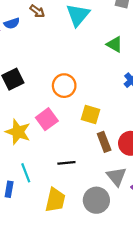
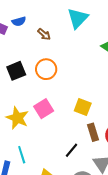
brown arrow: (37, 11) -> (44, 34), moved
orange circle: (64, 86) -> (46, 69), moved
black line: (66, 163) -> (71, 150), moved, turned -49

